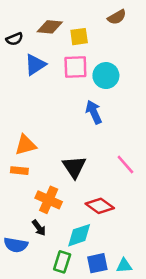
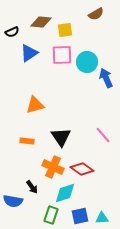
blue arrow: (94, 112) -> (106, 78), moved
orange triangle: (25, 145) -> (35, 105), moved
orange rectangle: (19, 171) -> (27, 141), moved
orange cross: (49, 200) -> (53, 167), moved

